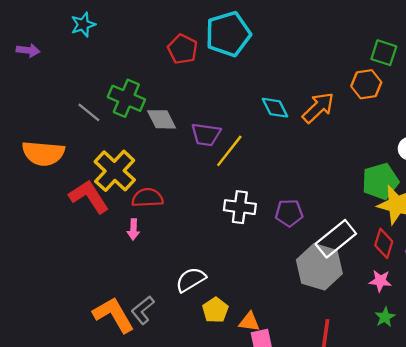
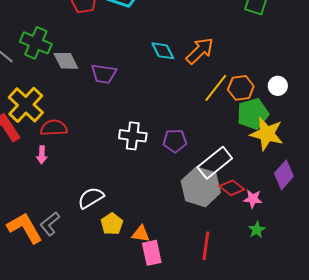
orange hexagon: (366, 84) -> (241, 88), moved
yellow line: (229, 151) -> (216, 88), moved
red diamond: (384, 243) -> (232, 188), moved, turned -70

